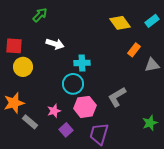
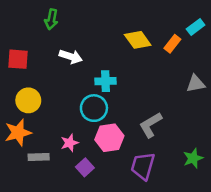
green arrow: (40, 15) -> (51, 19), turned 147
yellow diamond: (120, 23) -> (138, 40), moved
orange rectangle: (134, 50) -> (172, 44), moved
yellow circle: (23, 67) -> (28, 100), moved
gray rectangle: (30, 122) -> (39, 157), turned -42
purple trapezoid: (99, 134) -> (143, 166), moved

